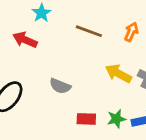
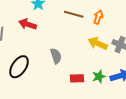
orange arrow: (131, 32) -> (98, 17), moved
gray semicircle: (60, 86) -> (56, 56), turned -126

